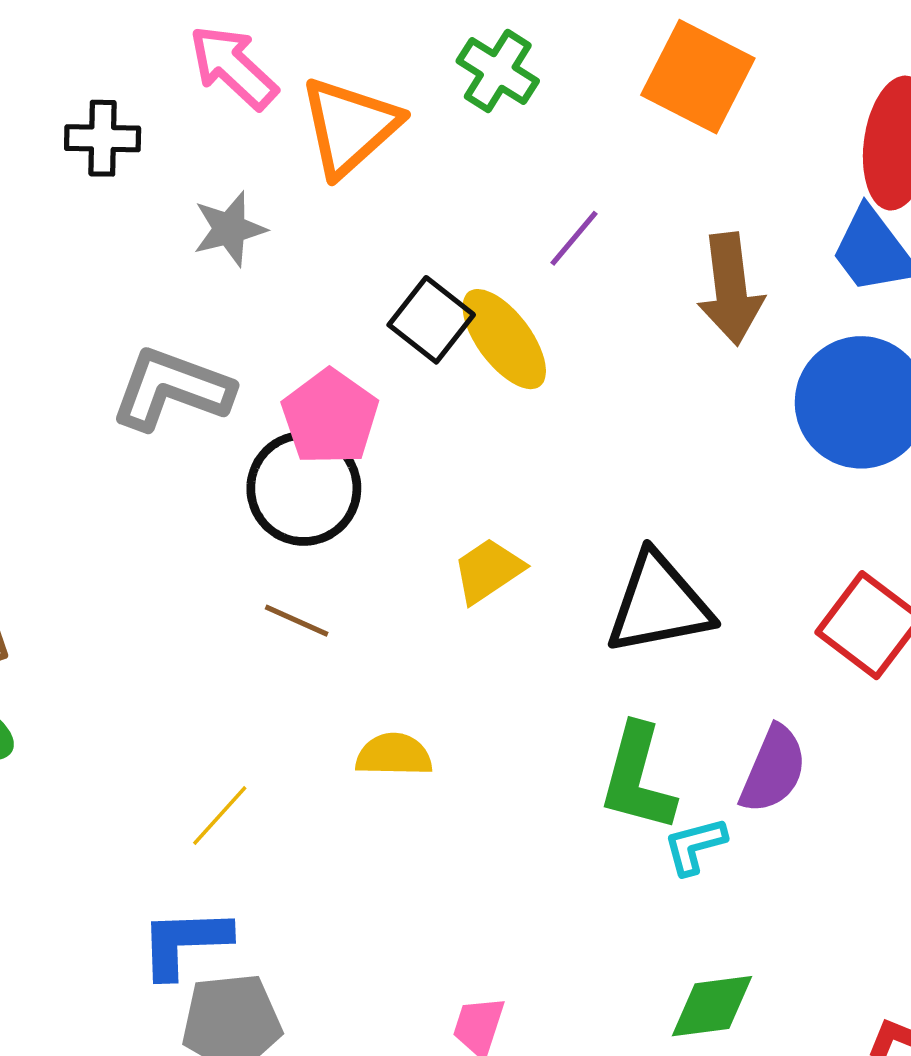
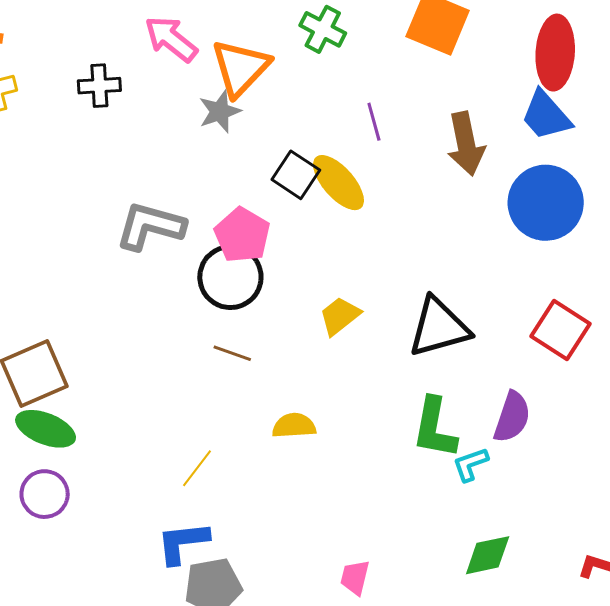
gray star: (229, 229) -> (220, 111), moved
purple line: (574, 238) -> (374, 122), turned -51

